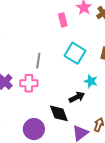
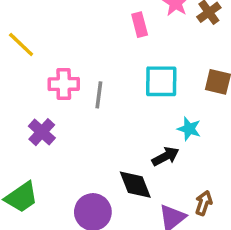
cyan square: (75, 53) -> (161, 81), turned -30
pink cross: (29, 83) -> (64, 84), moved

